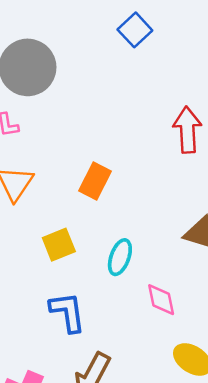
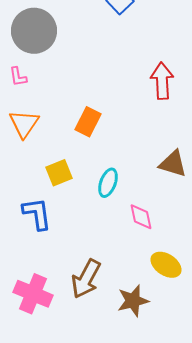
blue L-shape: (68, 312) -> (37, 214), moved

